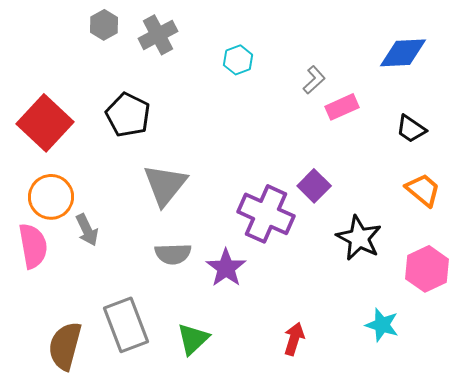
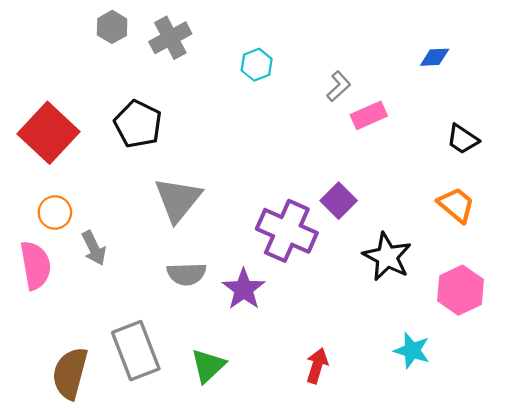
blue diamond: (403, 53) -> (435, 57), size x0.6
black trapezoid: (411, 129) -> (463, 139), moved
orange circle: (51, 197) -> (55, 212), size x0.7

